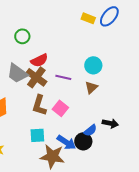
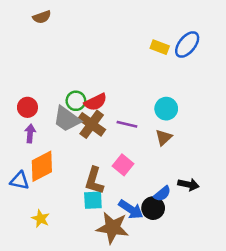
green circle: (22, 36) -> (76, 101), moved
brown L-shape: (39, 105) -> (94, 181), moved

